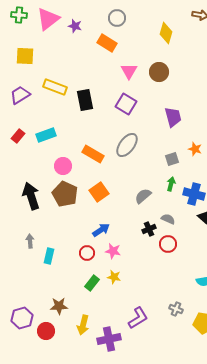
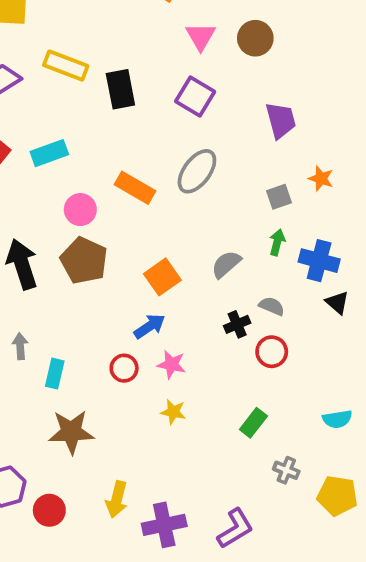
orange square: (99, 192) -> (162, 277), moved
green rectangle: (92, 283) -> (253, 423), moved
brown star: (59, 306) -> (71, 432), moved, size x1.4
purple L-shape: (138, 318) -> (235, 529), moved

